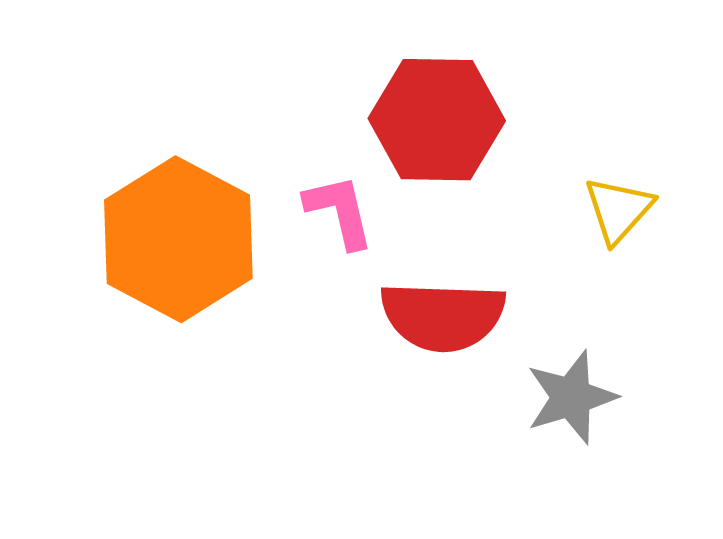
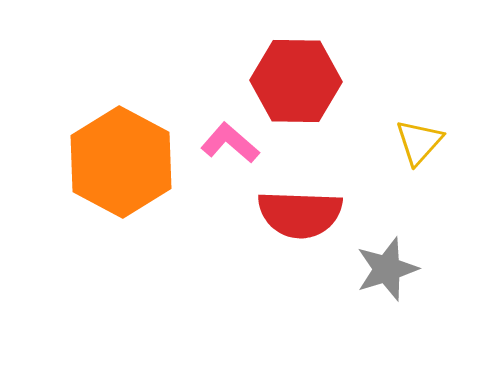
pink L-shape: (339, 211) -> (230, 143), turned -36

